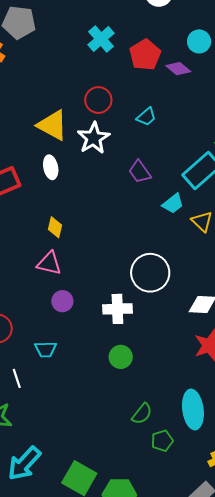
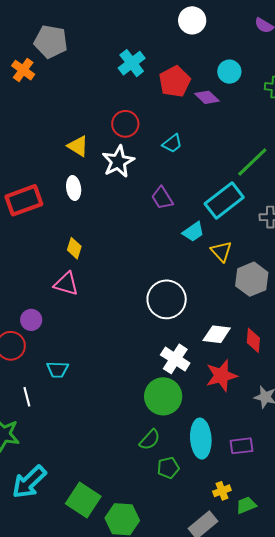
yellow triangle: (52, 125) -> (78, 146), size x0.7
purple circle: (62, 301) -> (31, 320), moved
white cross: (117, 309) -> (175, 359), moved, turned 32
green circle: (121, 357) -> (163, 396), moved, size x1.6

